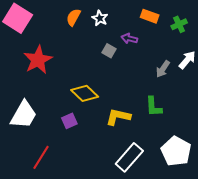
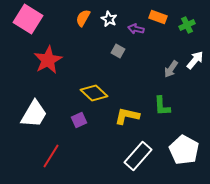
purple arrow: (129, 39) -> (136, 29), moved

